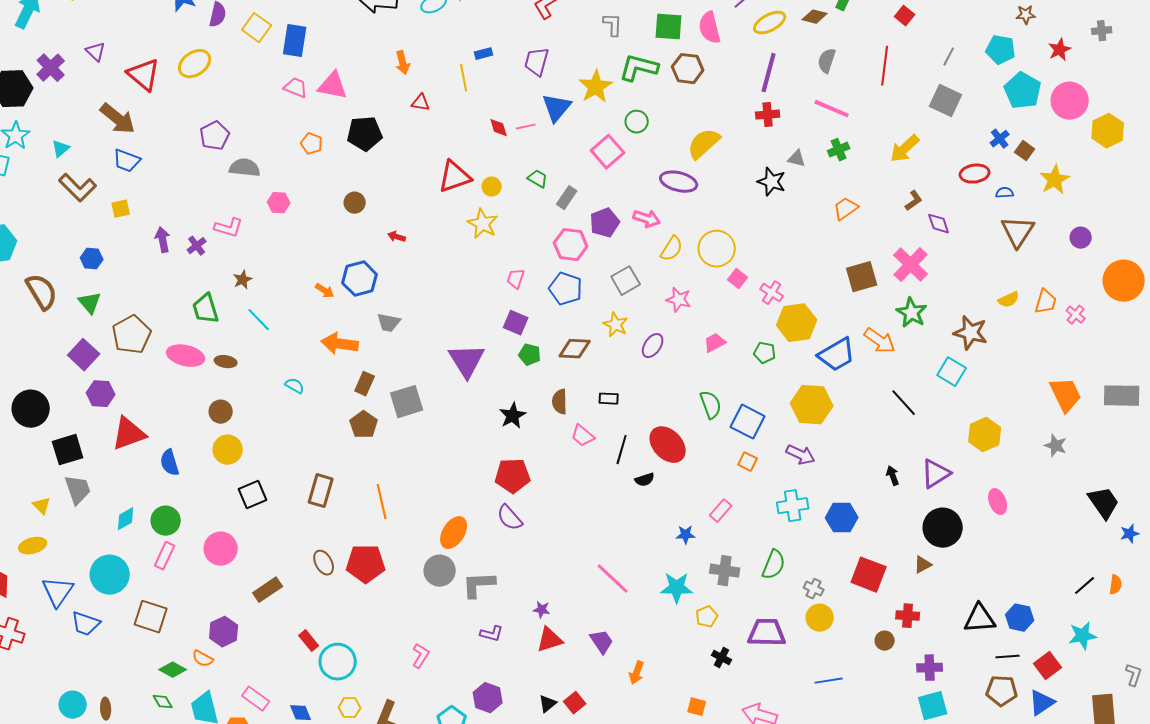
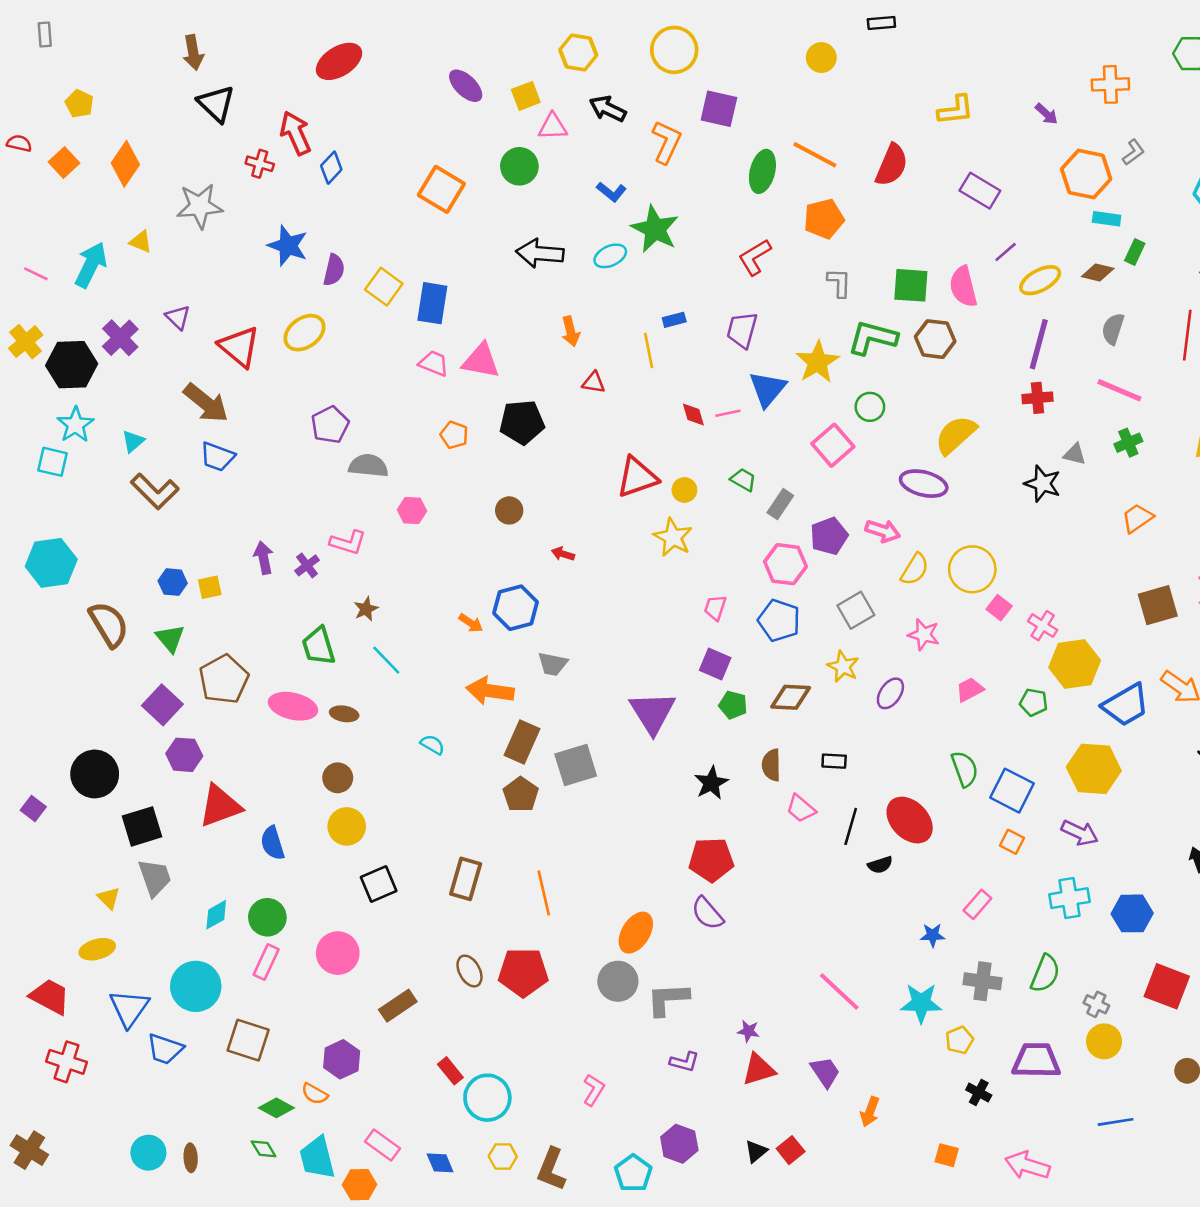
yellow square: (121, 209) -> (210, 587), moved
brown rectangle: (365, 384) -> (522, 742), size x1.4

